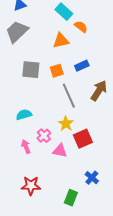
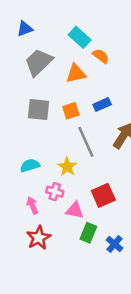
gray trapezoid: (17, 32) -> (39, 62), moved
yellow star: (66, 124) -> (67, 167), moved
pink cross: (44, 136) -> (55, 192), turned -32
red star: (31, 186) -> (39, 238), moved, turned -30
green rectangle: (71, 198) -> (88, 233), moved

